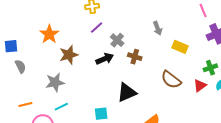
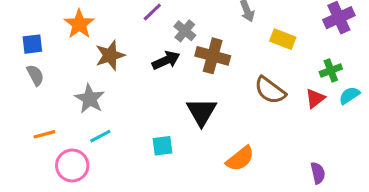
blue square: (11, 46) -> (32, 44), moved
brown cross: (135, 57) -> (213, 56), size x1.5
gray star: (55, 82) -> (90, 99), turned -30
black triangle: (127, 92) -> (202, 112), turned -35

